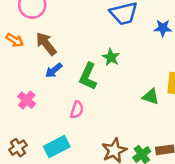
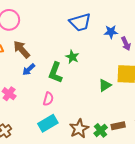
green triangle: (151, 97) -> (105, 85), turned -48
cyan rectangle: (57, 147) -> (48, 123), moved

